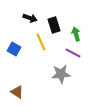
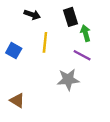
black rectangle: (54, 25) -> (70, 17), moved
yellow line: (41, 42) -> (45, 42), turned 30

